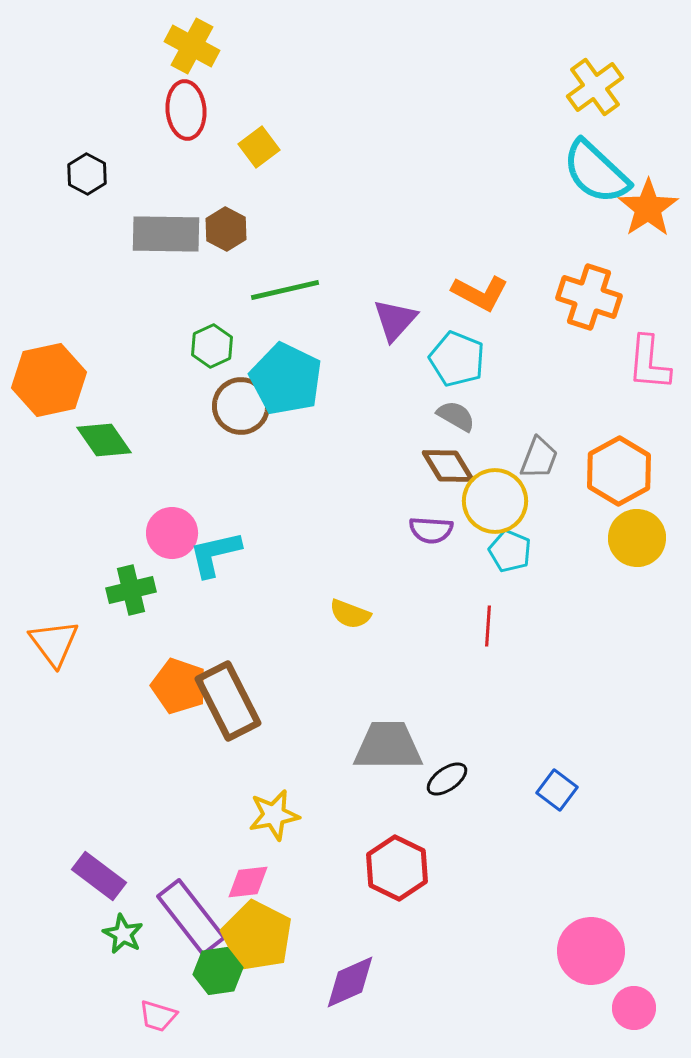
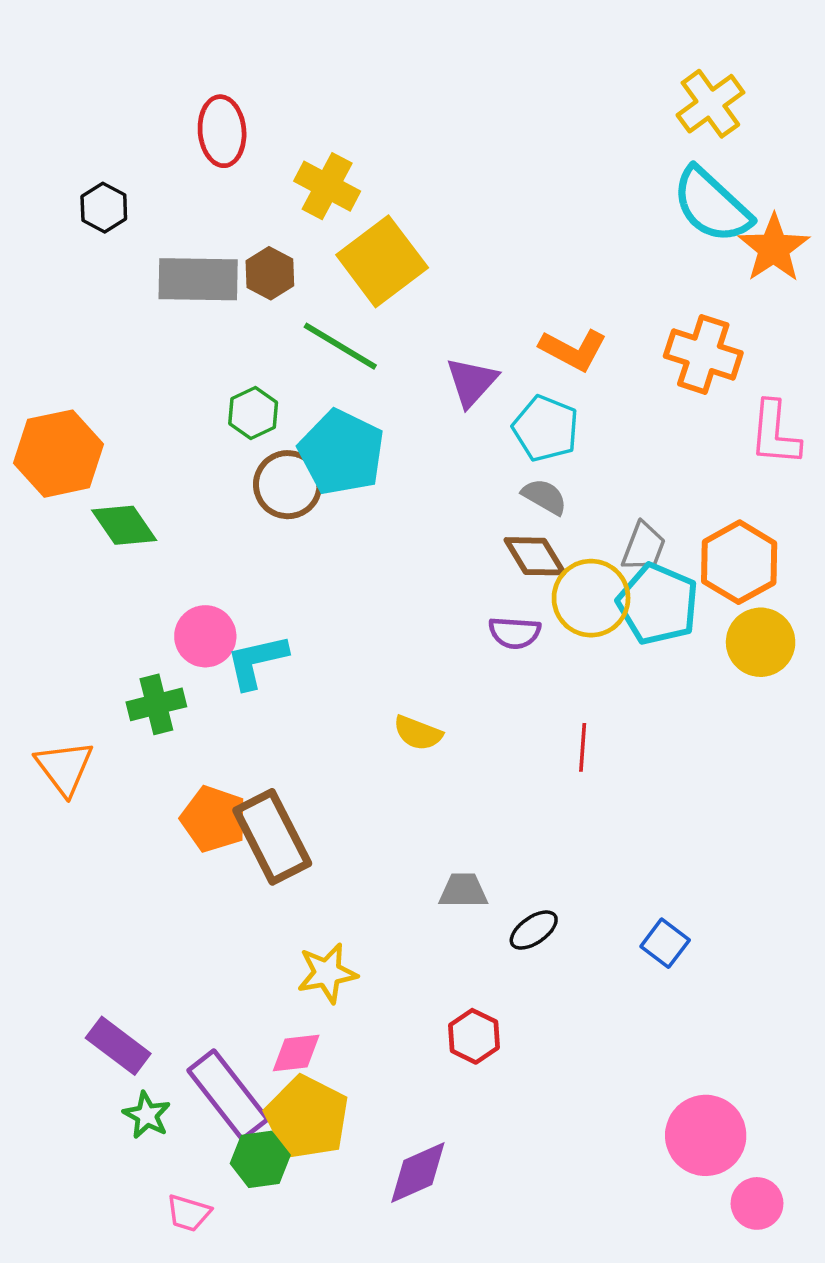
yellow cross: (192, 46) -> (327, 186), moved
yellow square: (259, 147) -> (382, 261), moved, size x1.8
green line: (285, 290) -> (340, 346), turned 44
cyan pentagon: (510, 551) -> (658, 604), moved, size x1.6
gray trapezoid: (388, 746) -> (463, 891), size x0.6
red hexagon: (397, 868) -> (474, 1036), size x0.7

